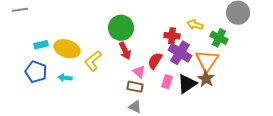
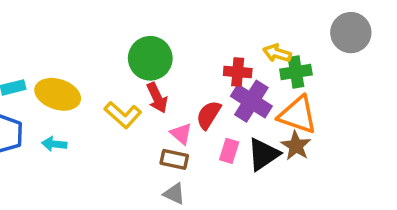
green cross: (219, 38) -> (296, 72), moved, turned -36
yellow L-shape: (93, 61) -> (123, 115), moved, turned -100
orange triangle: (207, 61) -> (298, 115), turned -45

